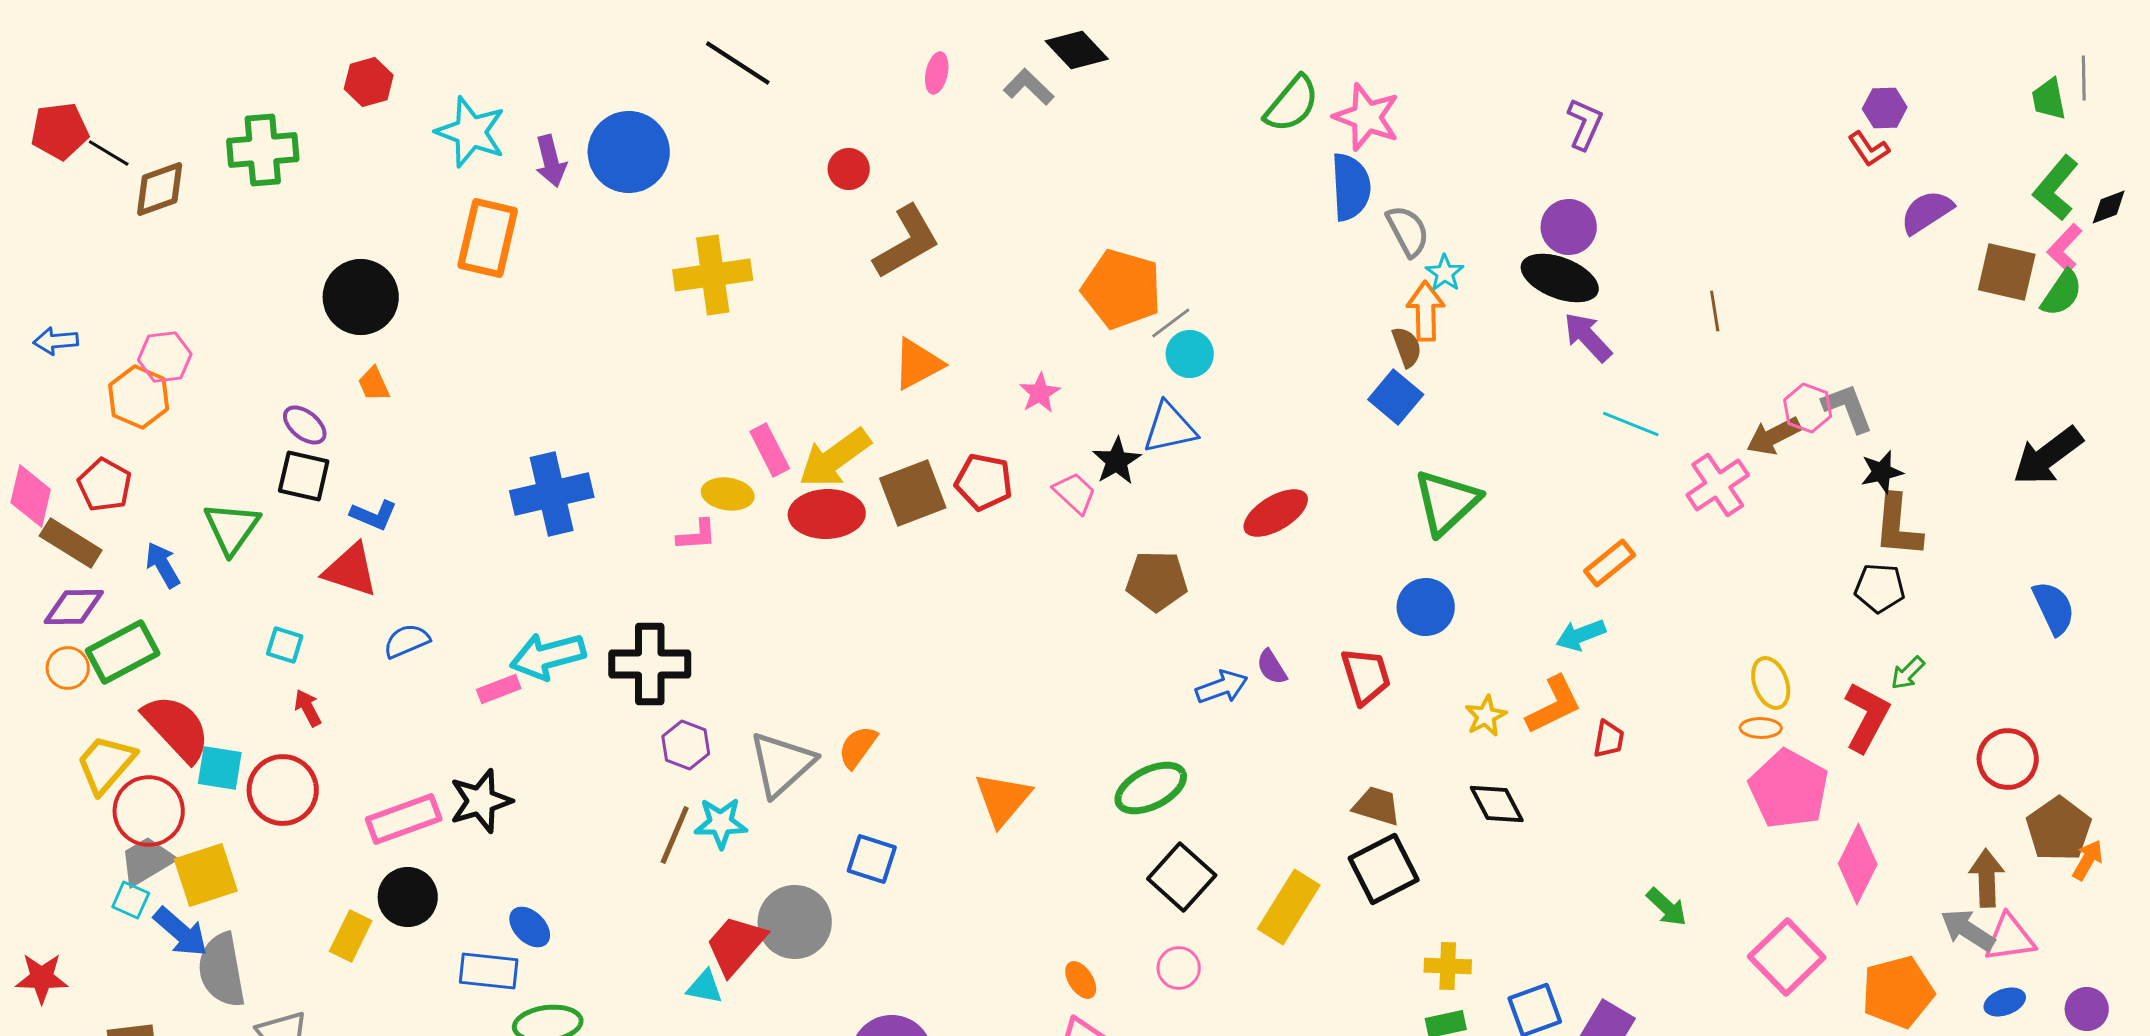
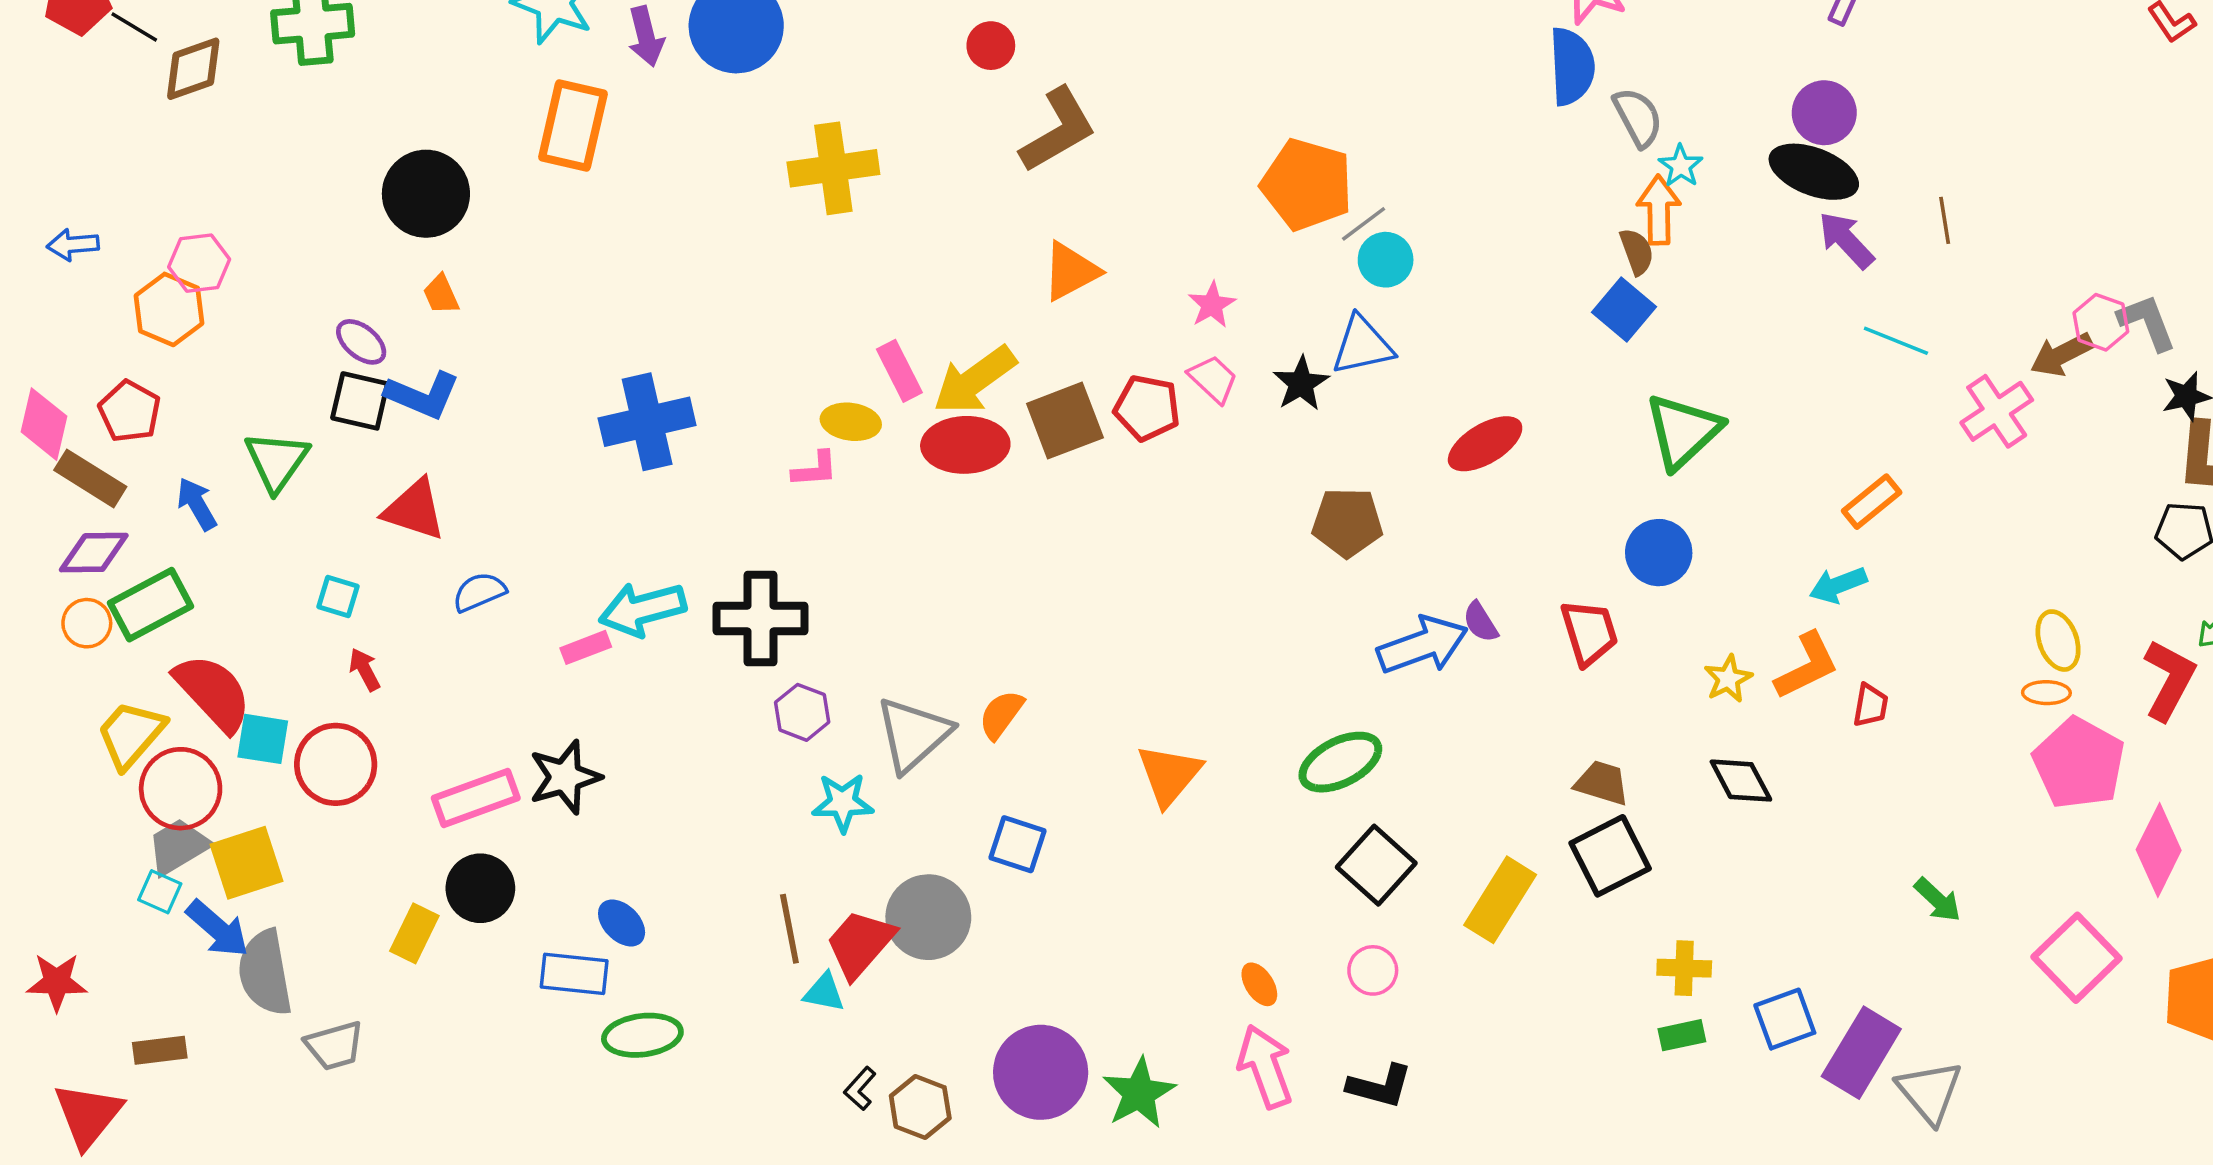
brown line: (1715, 311) -> (1945, 220), moved
pink trapezoid: (1075, 493) -> (1213, 379), moved
blue L-shape: (374, 515) -> (422, 395), moved, size x1.4
blue arrow: (1222, 687) -> (1423, 645), size x1.5
brown line: (675, 835) -> (789, 929), moved, turned -34

